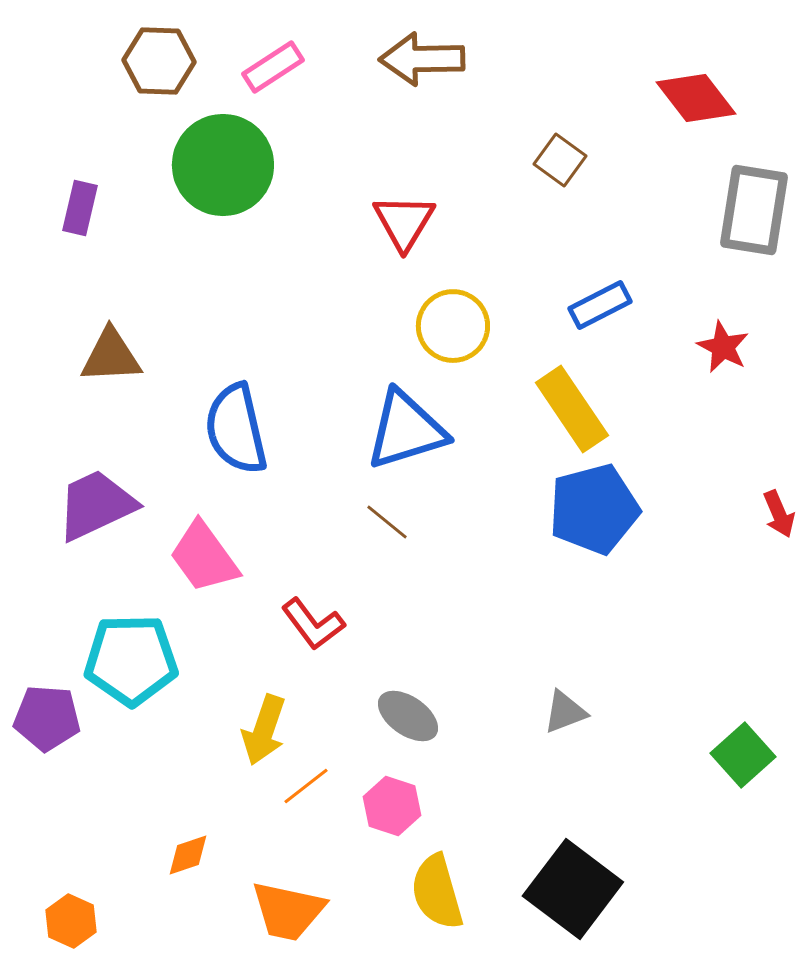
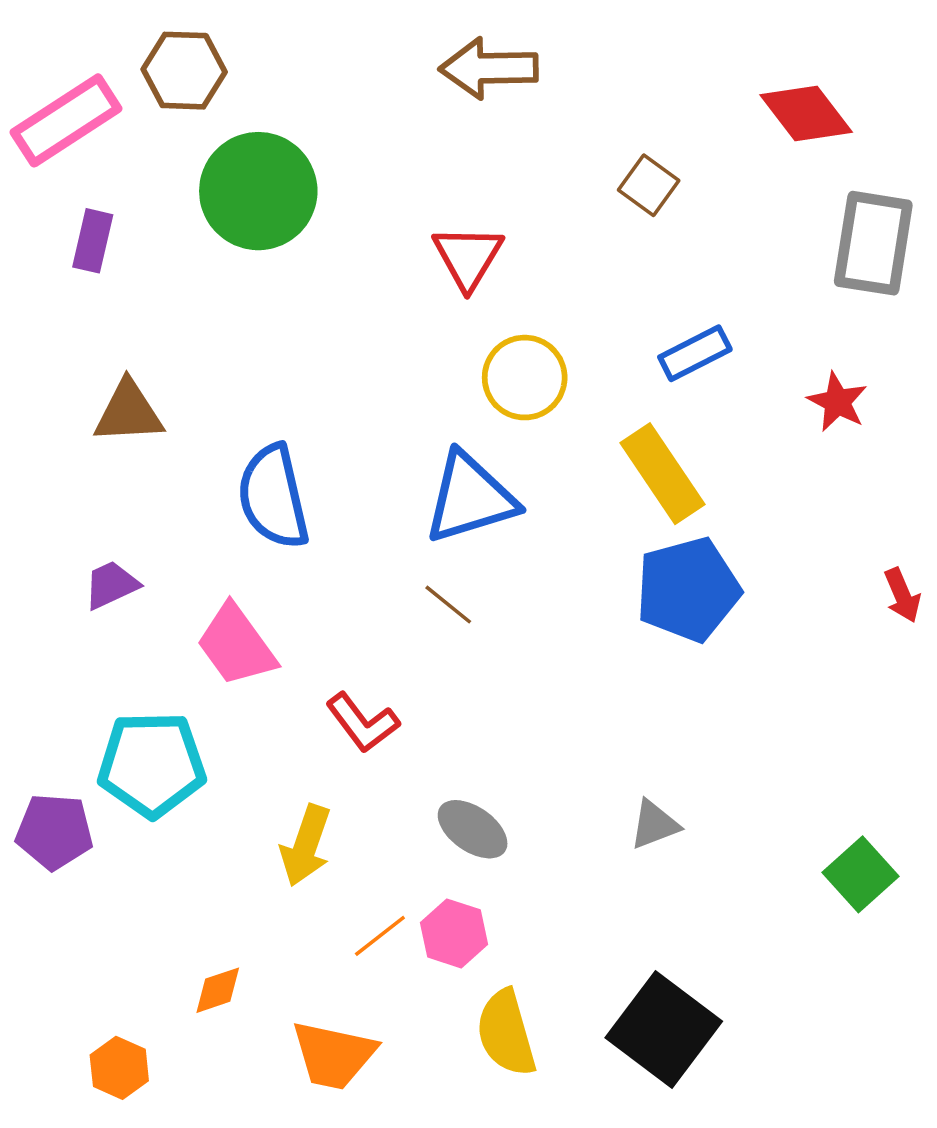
pink rectangle: (273, 67) -> (66, 120), moved, size x1.5
purple trapezoid: (96, 505) -> (111, 585), size x0.6
orange line: (306, 786) -> (380, 936), moved
orange hexagon: (71, 921) -> (119, 1068), moved

